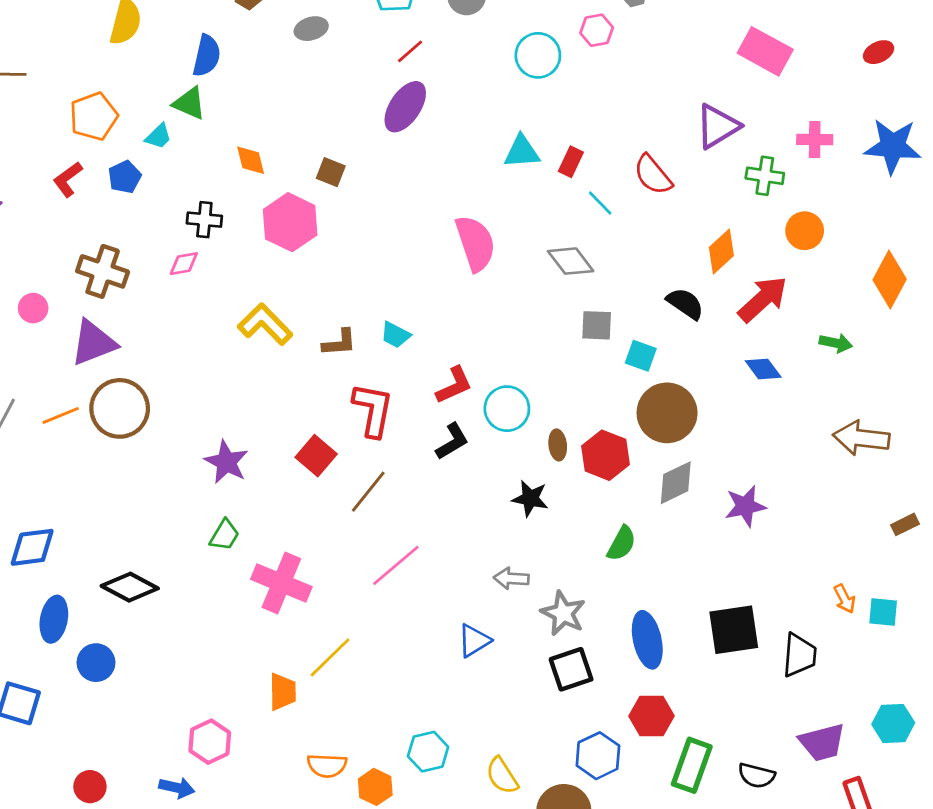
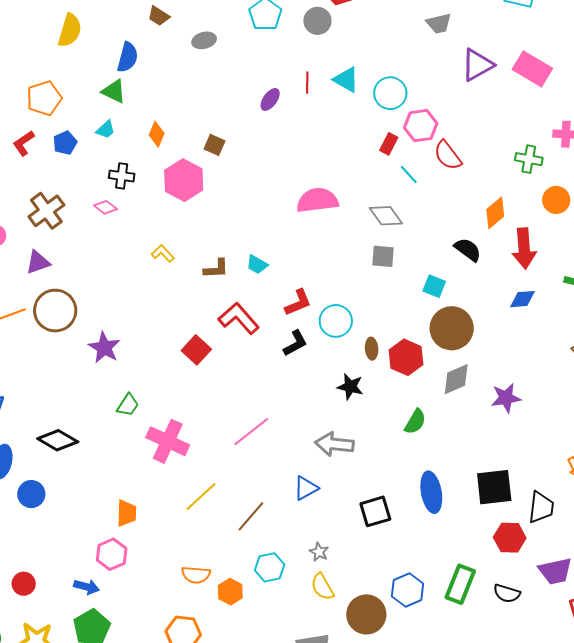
pink hexagon: (597, 30) -> (421, 126), moved, size x1.4
red line: (410, 51) -> (307, 83), moved, turned -50
cyan circle: (538, 55) -> (390, 93), moved
purple ellipse: (405, 107) -> (270, 99), size x0.6
purple triangle: (717, 126) -> (477, 65), moved
cyan trapezoid: (158, 136) -> (106, 130), moved
cyan triangle: (522, 152) -> (346, 80), moved, turned 32
orange diamond: (251, 160) -> (157, 134), turned 35
pink semicircle: (475, 243) -> (317, 200), turned -81
pink diamond: (184, 264) -> (105, 207), turned 45
brown cross: (103, 271) -> (46, 211), turned 33
red arrow: (763, 299) -> (524, 248), turned 126
yellow L-shape: (265, 324) -> (163, 253), size x0.6
gray square: (597, 325) -> (383, 256), moved
purple triangle: (93, 343) -> (38, 262), size x0.7
blue diamond: (763, 369) -> (523, 299), turned -60
red L-shape: (373, 410) -> (239, 318), turned -54
purple star: (226, 462) -> (104, 348), moved
brown line: (368, 492) -> (251, 516), moved
gray arrow: (511, 578) -> (334, 444), size x1.5
gray star: (563, 613) -> (319, 552), moved, size x0.6
orange trapezoid: (283, 692) -> (127, 513), moved
red hexagon: (651, 716) -> (510, 538), moved
blue hexagon: (598, 756) -> (408, 590), moved

